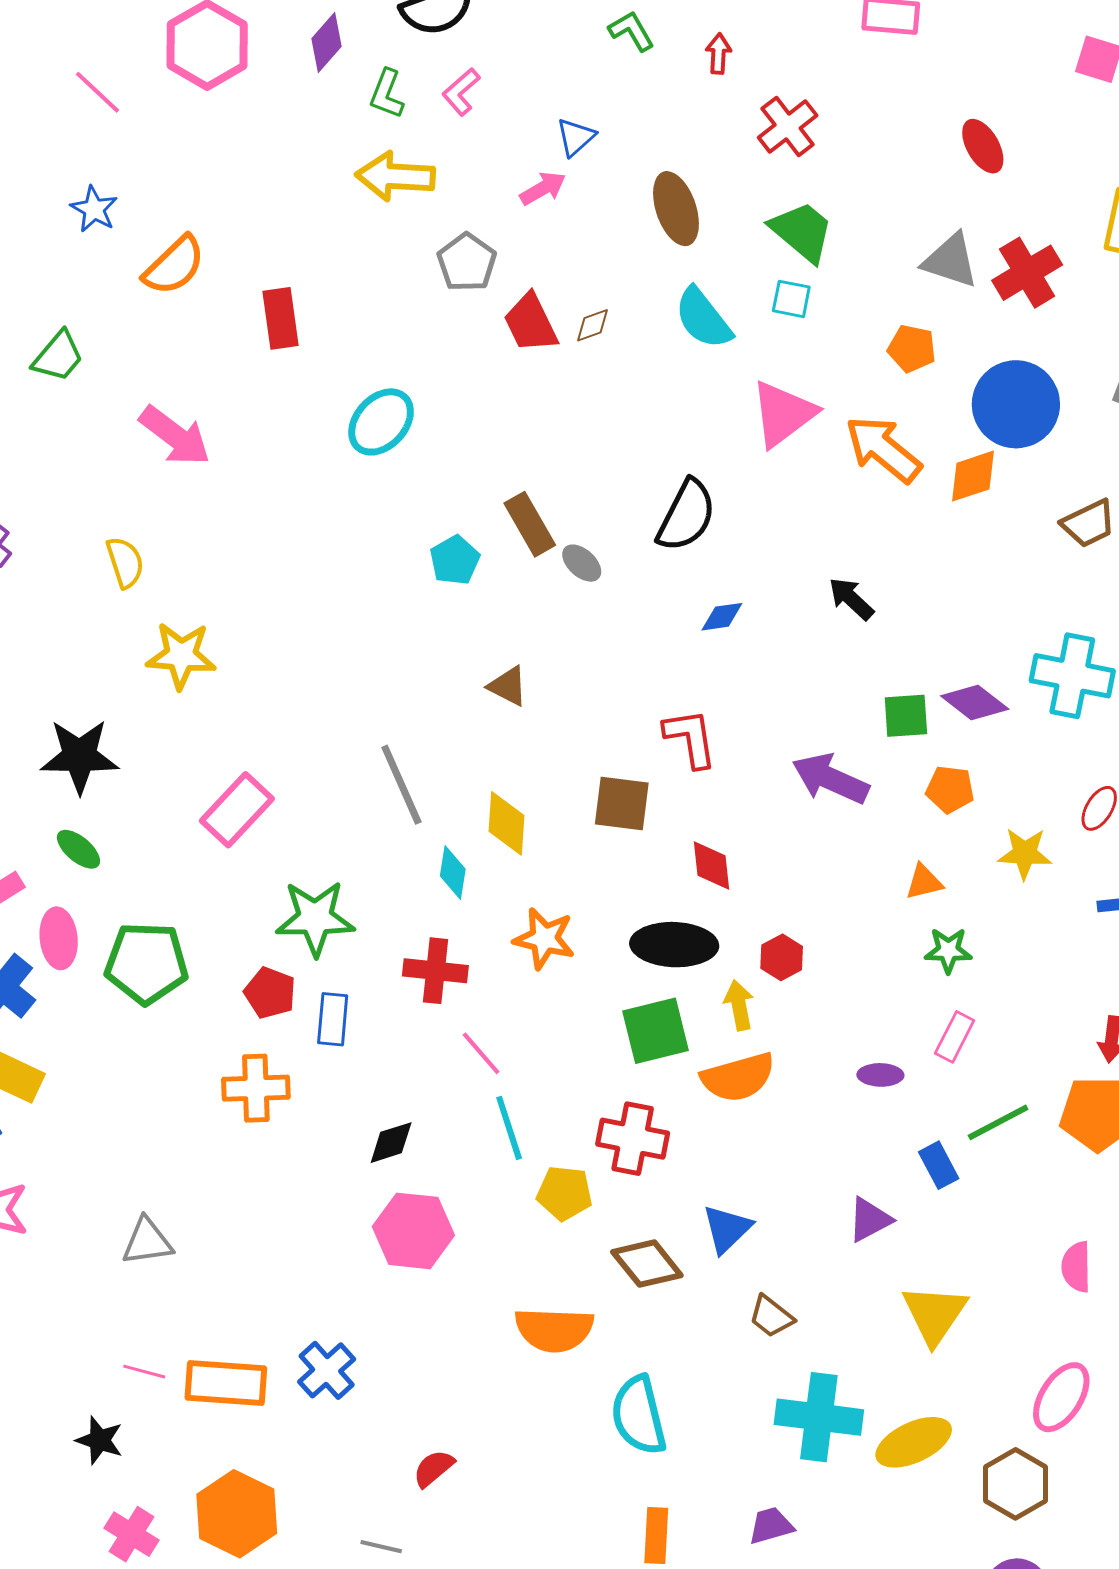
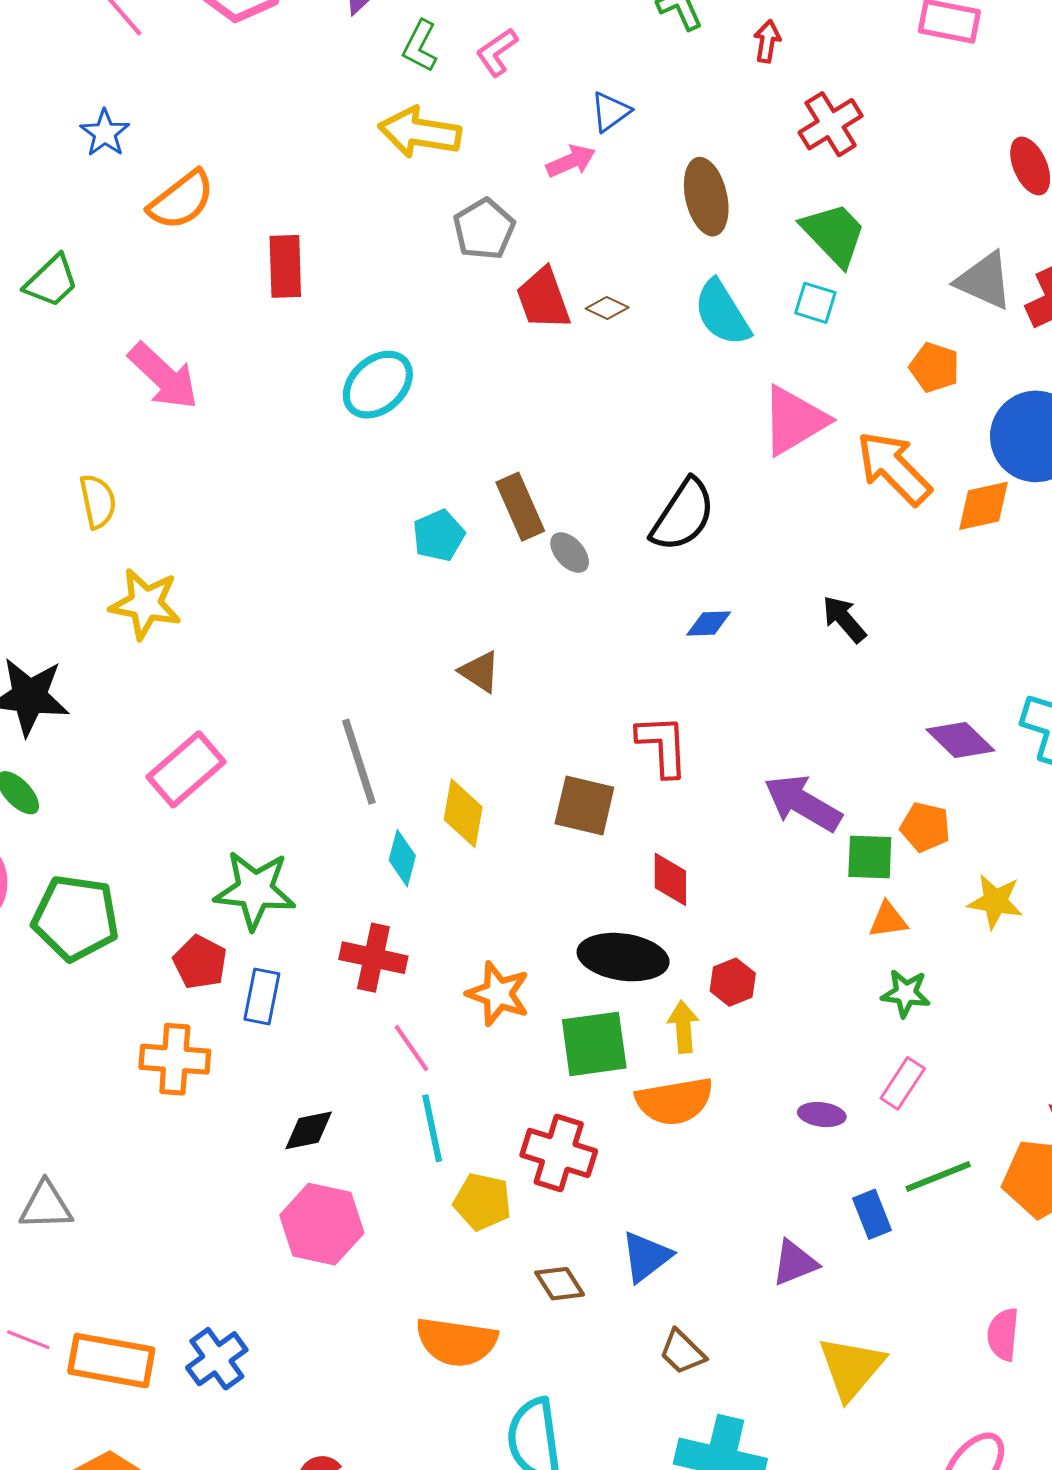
brown diamond: (593, 325) -> (607, 308), turned 39
green square: (906, 716) -> (870, 857), moved
orange star: (544, 939) -> (498, 994), moved
brown diamond: (647, 1264) -> (560, 1284), size x0.7

